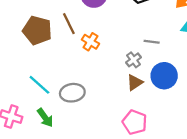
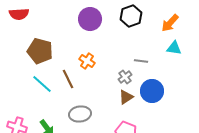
brown line: (69, 24) -> (68, 79), moved
cyan line: (39, 85) -> (42, 84), moved
gray ellipse: (72, 93) -> (80, 114), moved

